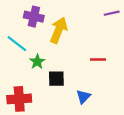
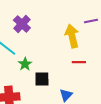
purple cross: (34, 17) -> (22, 24), turned 30
yellow arrow: (59, 30) -> (72, 36), moved, turned -35

